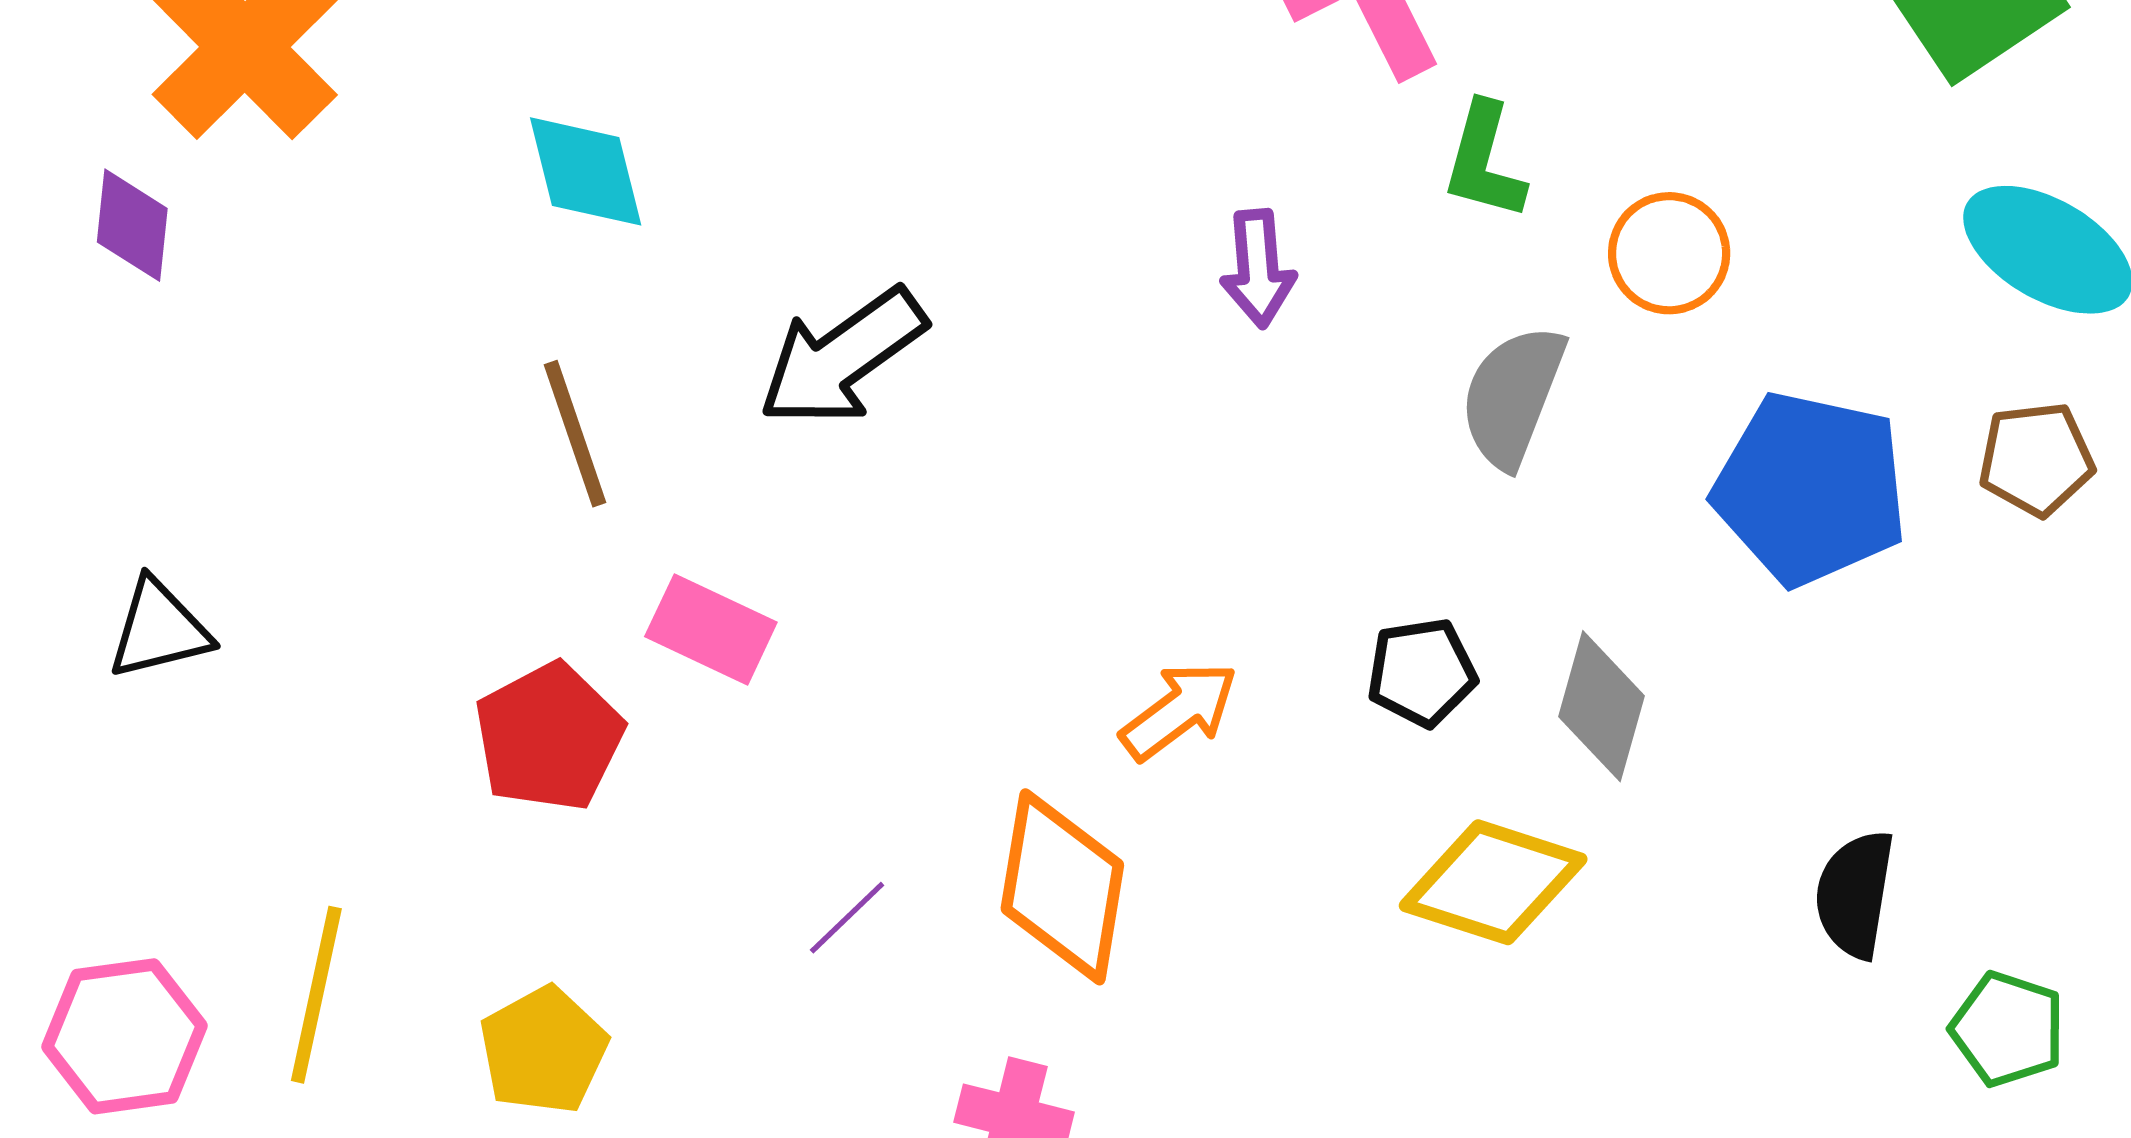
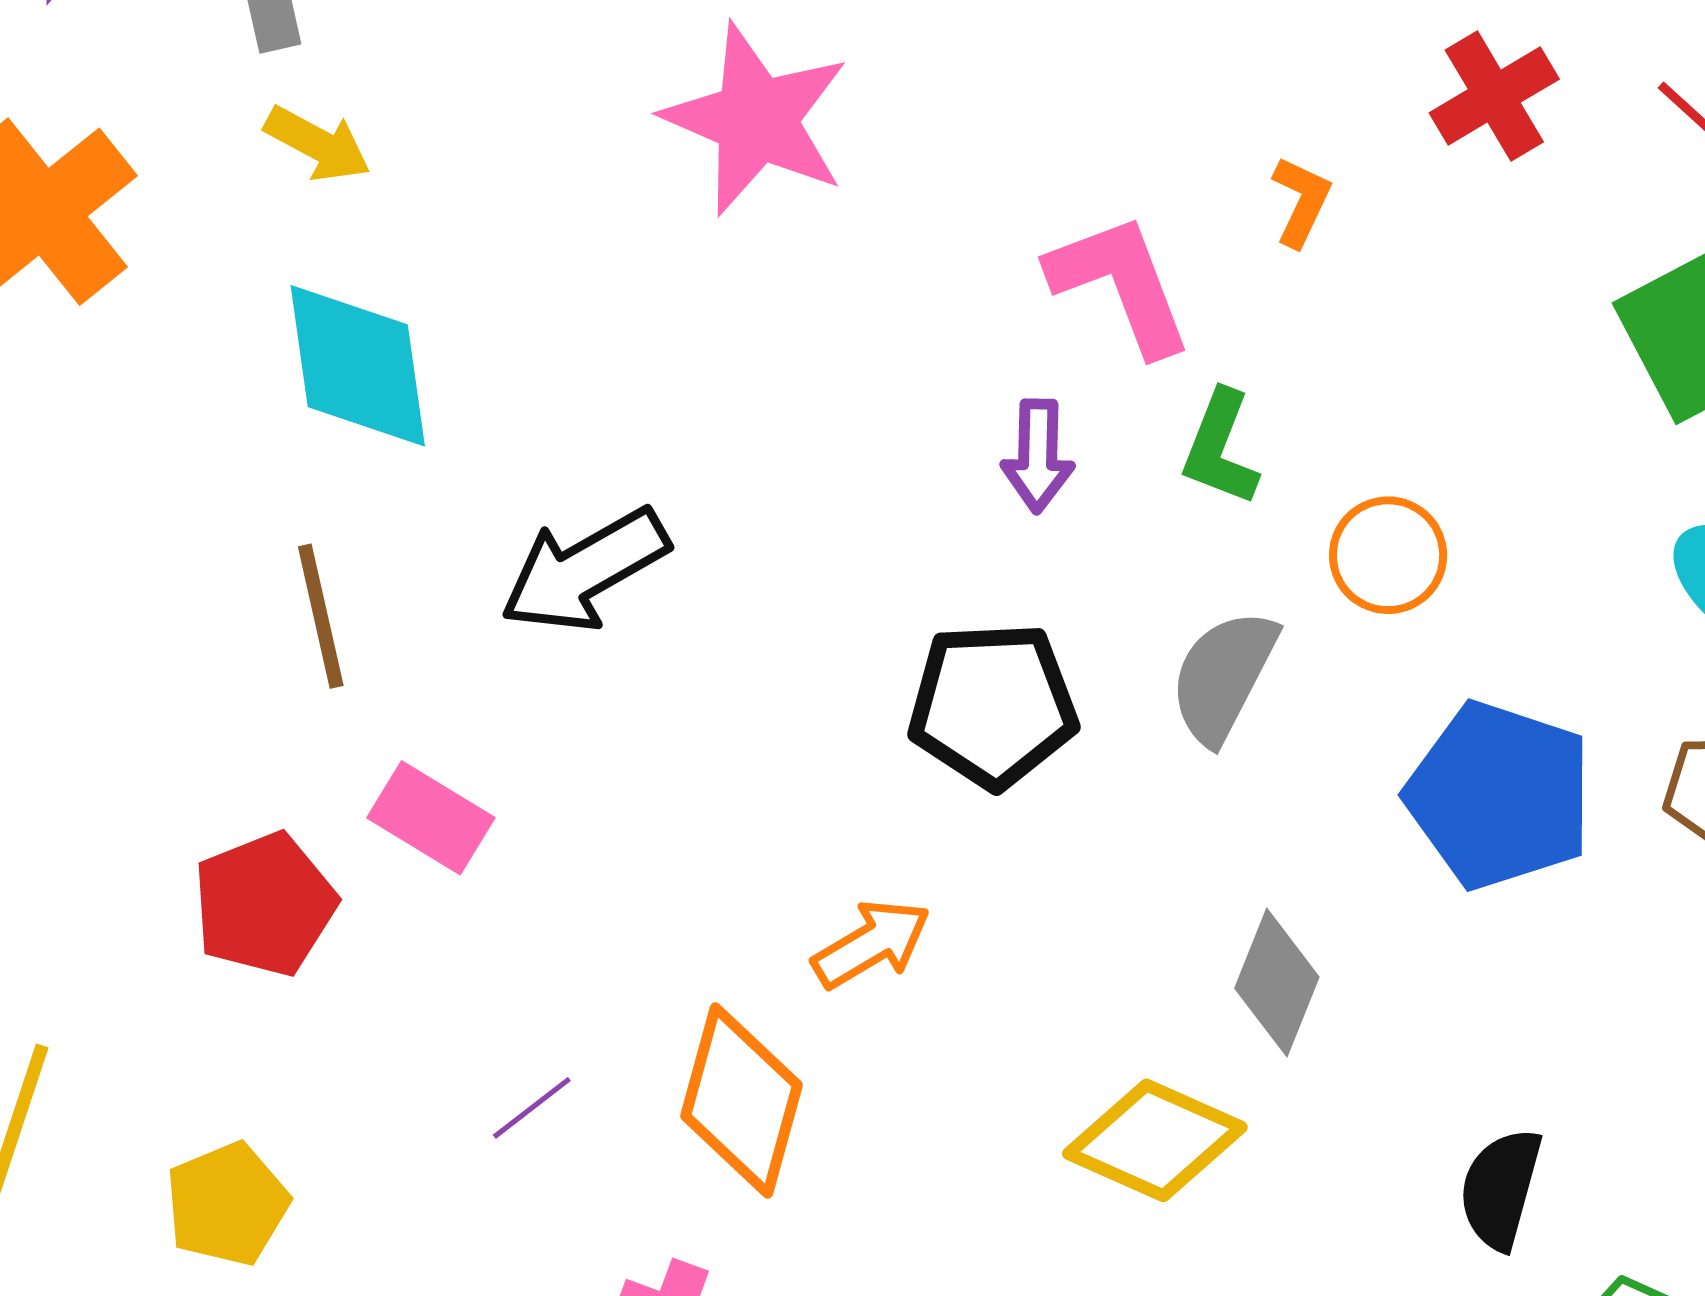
cyan diamond: (586, 171) -> (358, 366), size x1.4
purple arrow: (1258, 268) -> (1038, 456), moved
black pentagon: (1422, 672) -> (993, 705), moved, size x1.6

